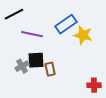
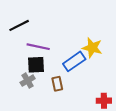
blue rectangle: (66, 24) -> (74, 61), moved
black square: (36, 60) -> (36, 65), moved

